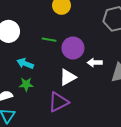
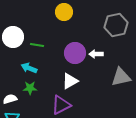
green line: (49, 40) -> (37, 45), moved
white arrow: (95, 63) -> (96, 54), moved

